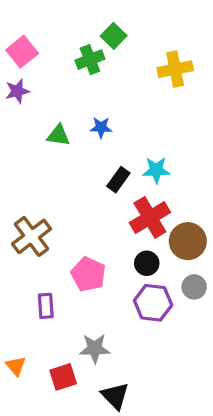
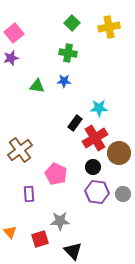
green cross: (90, 60) -> (68, 53), moved, turned 30
yellow cross: (175, 69) -> (109, 27), moved
black rectangle: (118, 180) -> (75, 123), moved
gray circle: (194, 287) -> (123, 194), moved

